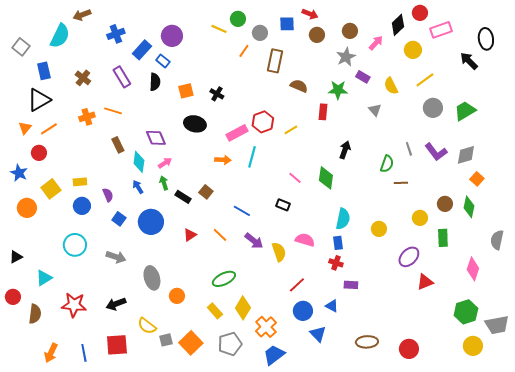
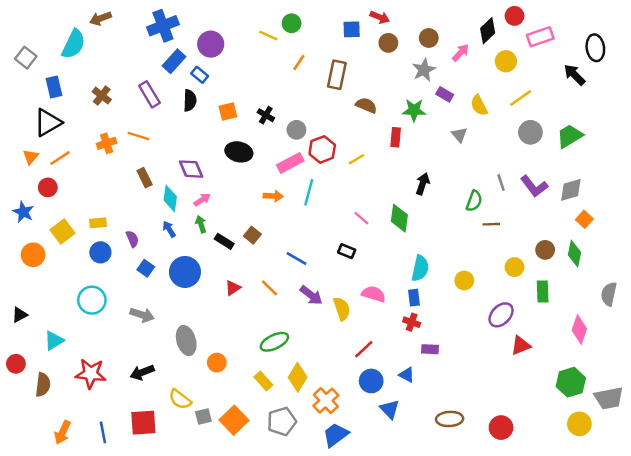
gray circle: (260, 33) -> (296, 130), moved
blue cross: (116, 34) -> (163, 26), moved, size x1.4

